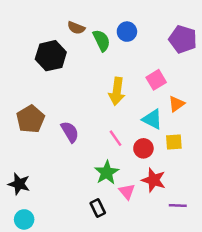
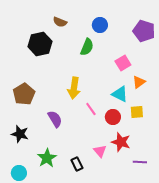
green semicircle: (102, 40) -> (87, 47), moved, turned 48
yellow arrow: (117, 91) -> (74, 88), moved
purple semicircle: (70, 132) -> (55, 119), moved
green star: (107, 172) -> (47, 158), moved
black star: (19, 184) -> (20, 134), moved

